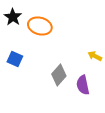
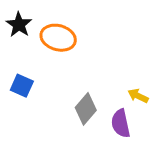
yellow arrow: (95, 56) -> (138, 96), moved

